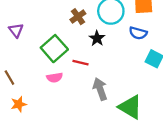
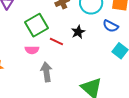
black star: (97, 38) -> (78, 32), moved
gray arrow: (100, 89) -> (46, 72), moved

